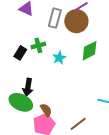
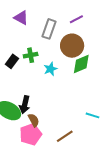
brown circle: (76, 21) -> (72, 46), moved
black arrow: (28, 87) -> (25, 105), moved

